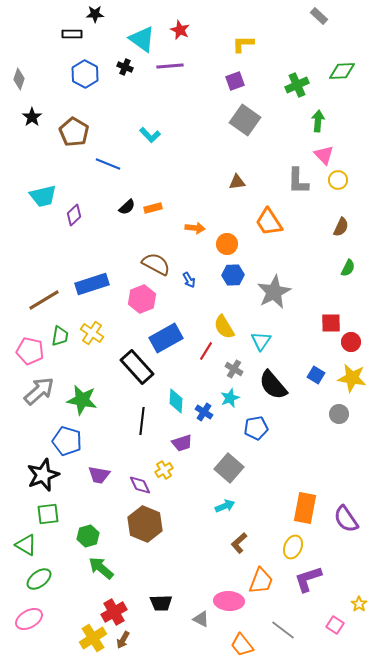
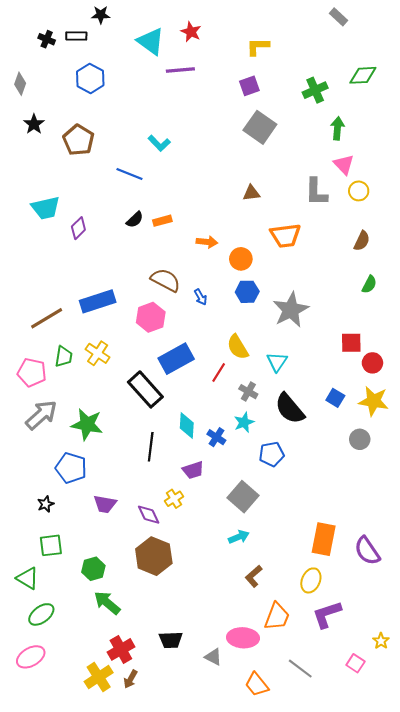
black cross: (125, 67) -> (47, 39), moved
blue line: (108, 164) -> (129, 174), moved
orange trapezoid: (269, 222) -> (285, 236), turned -64
black star: (43, 475) -> (46, 504), size x0.5

